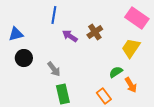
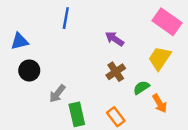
brown cross: (95, 32) -> (116, 72), moved
purple arrow: (70, 36) -> (115, 39), moved
gray arrow: (54, 69) -> (57, 94), moved, turned 77
orange rectangle: (104, 96) -> (116, 117), moved

